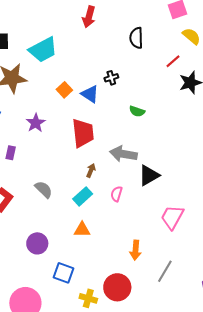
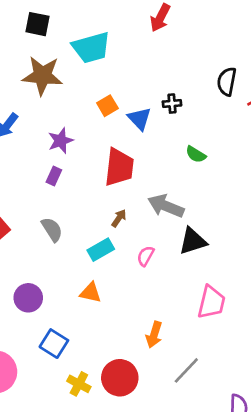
black semicircle: (136, 38) -> (227, 82), moved
purple rectangle: (11, 153) -> (54, 176), moved
pink trapezoid: (172, 217) -> (211, 302), turned 152

